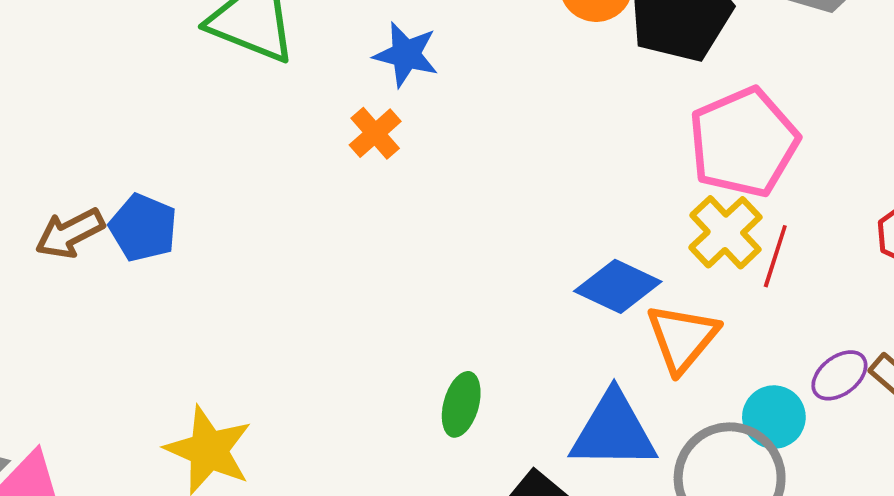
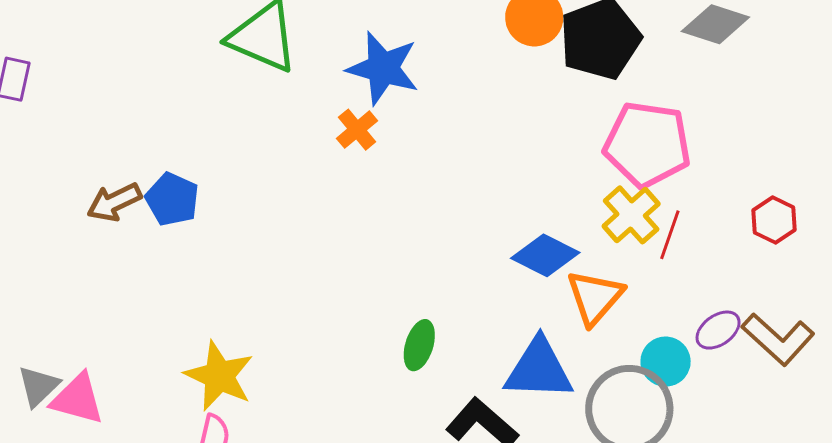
blue star: (406, 55) -> (383, 68), size x1.4
pink pentagon: (744, 142) -> (647, 144), turned 30

